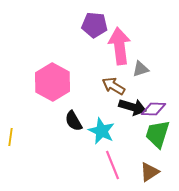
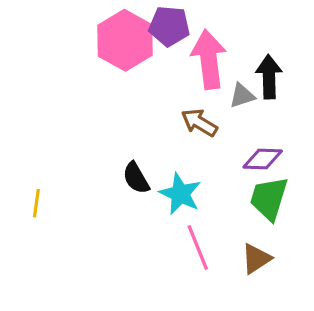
pink hexagon: (52, 82) -> (125, 40), moved
black arrow: (132, 107) -> (269, 77), moved, turned -108

